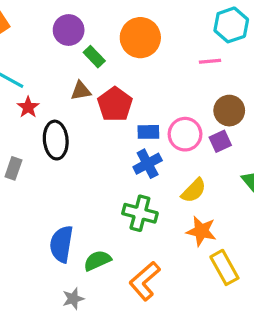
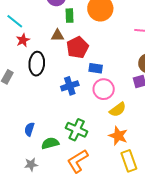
green rectangle: (94, 57) -> (69, 16), turned 32
pink circle: (185, 134) -> (104, 89), moved
blue cross: (148, 164) -> (70, 86), moved
green cross: (140, 213) -> (77, 130), moved
blue semicircle: (61, 244) -> (29, 129), size x0.6

